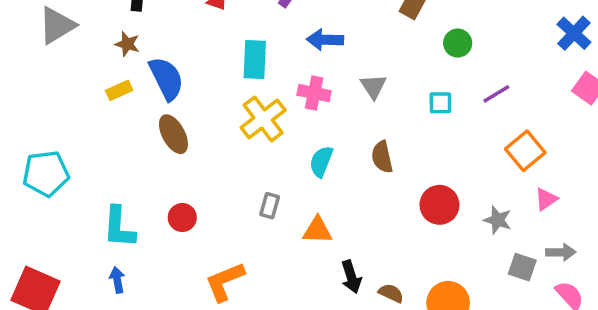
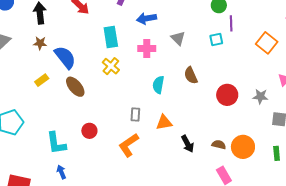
yellow rectangle: (119, 90) -> (42, 80), moved
purple line: (496, 94) -> (231, 23), moved, turned -49
yellow cross: (263, 119) -> (111, 66), moved, size x0.7
orange square: (525, 151) -> (267, 43), moved
orange L-shape: (225, 282) -> (129, 145), moved
brown semicircle: (391, 293) -> (219, 145), moved

